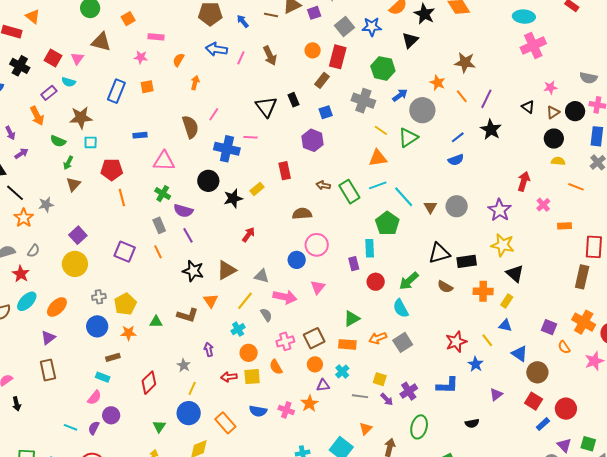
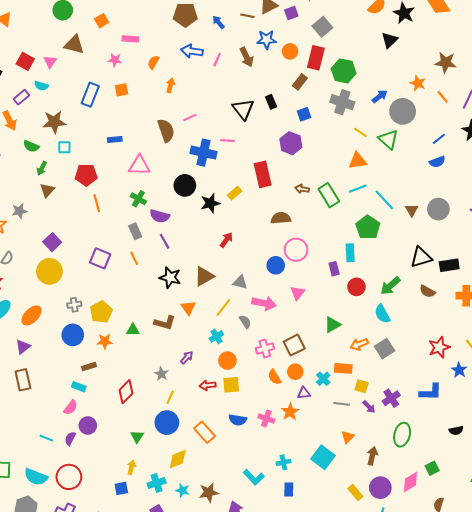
blue star: (372, 27) -> (267, 40), moved
green hexagon: (383, 68) -> (344, 71), moved
pink line: (214, 114) -> (190, 118), turned 32
green triangle: (408, 138) -> (388, 139), turned -45
red rectangle: (285, 171) -> (263, 174), size x1.4
orange rectangle: (347, 344) -> (343, 368), moved
purple arrow: (209, 350) -> (187, 358), turned 56
orange semicircle: (276, 367) -> (274, 377), moved

